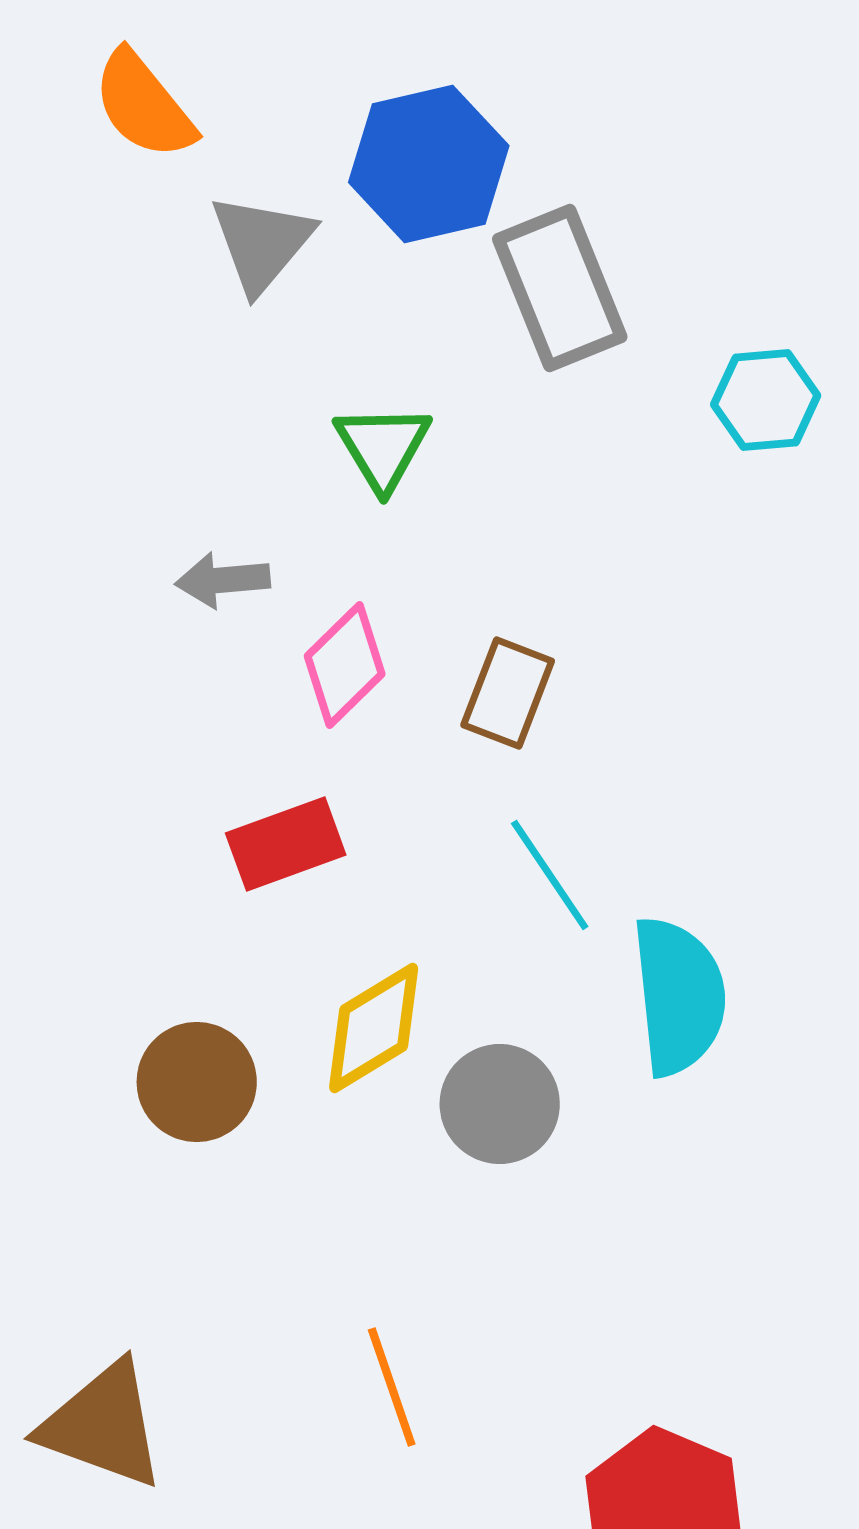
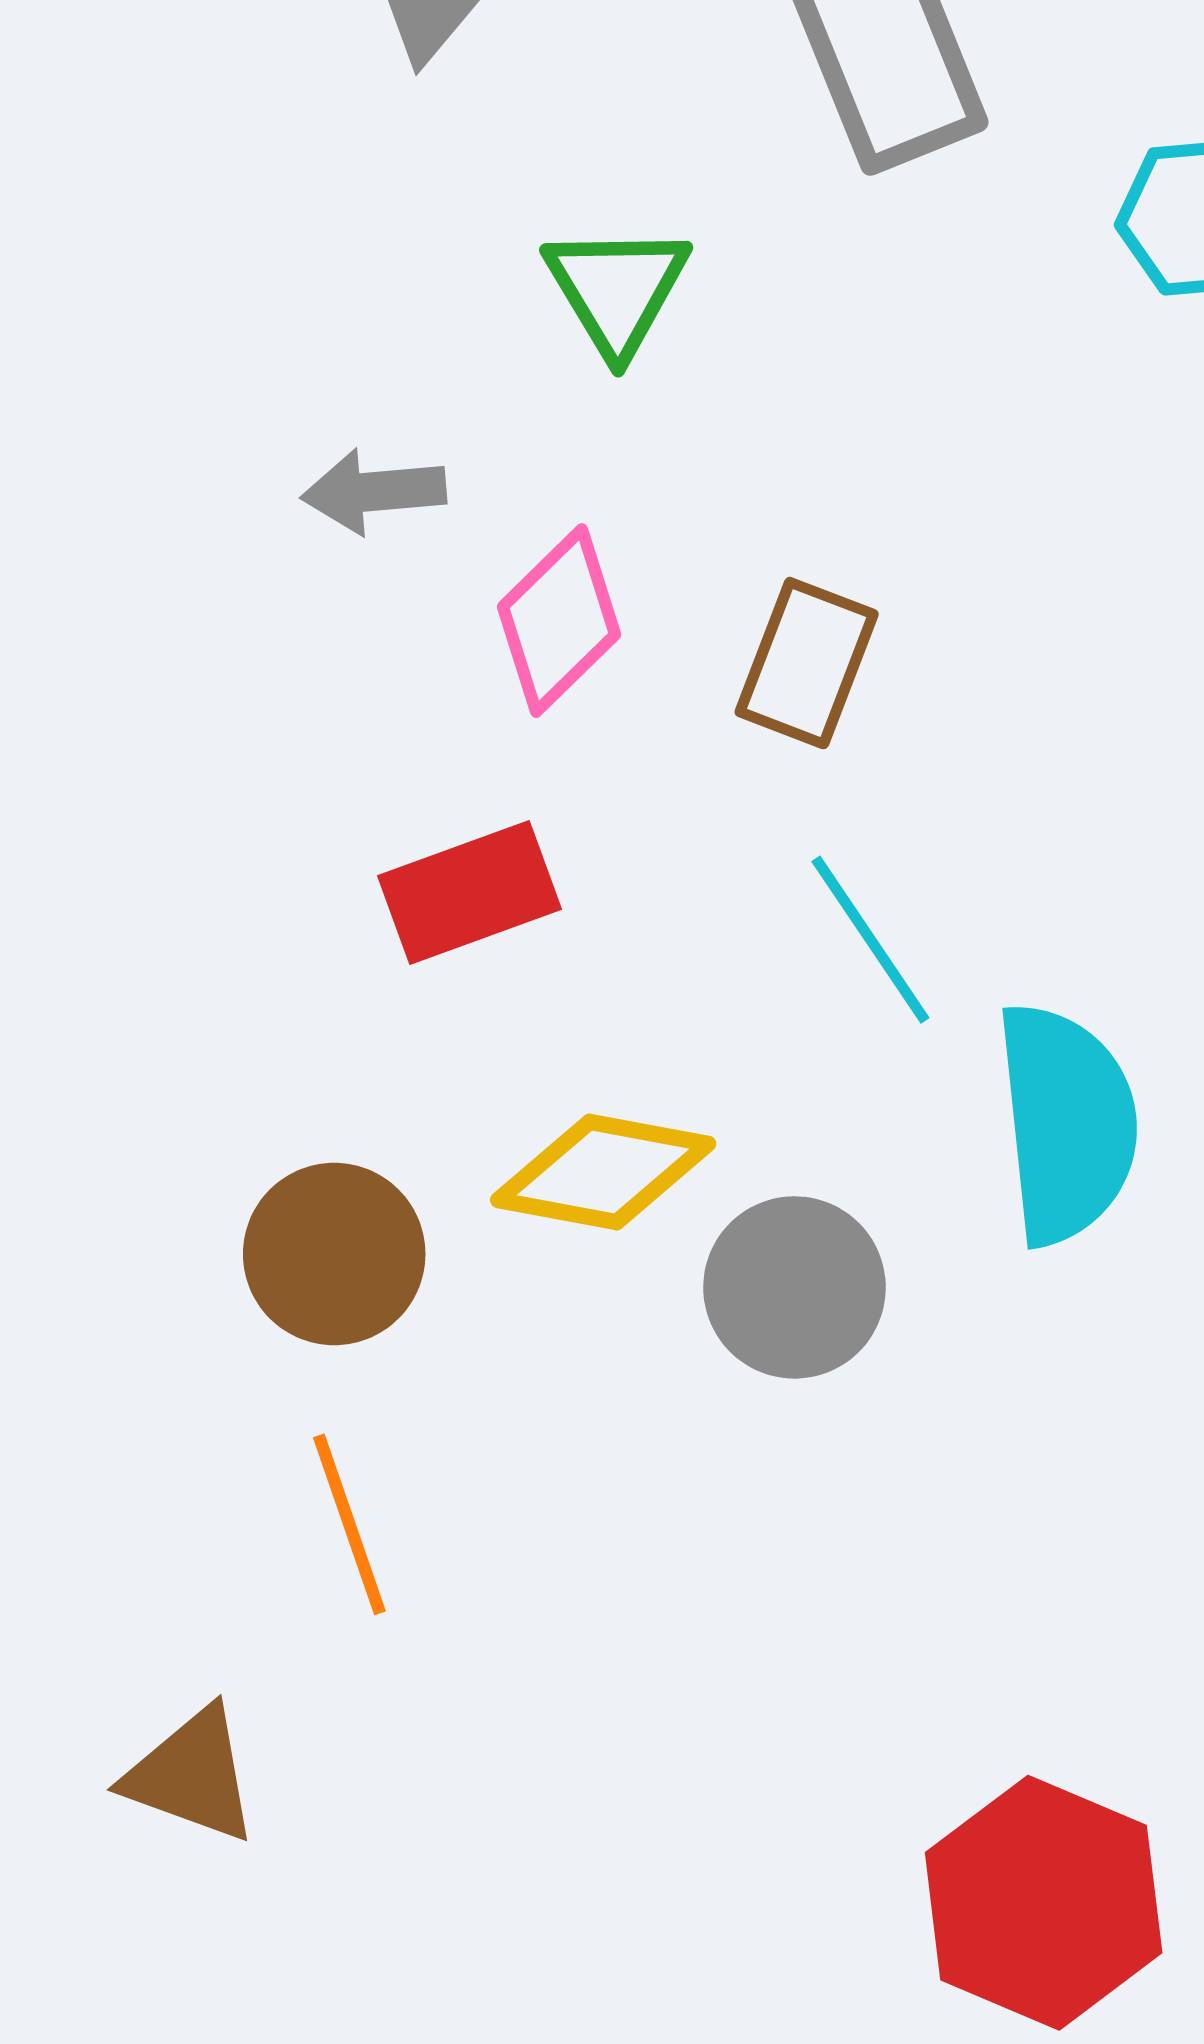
yellow diamond: (374, 1028) -> (603, 1172), turned 42
orange line: (392, 1387) -> (349, 1524), moved
brown triangle: (103, 1425) -> (191, 1775), size x0.7

